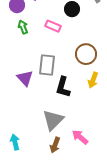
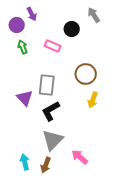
black L-shape: (63, 87) -> (51, 111), moved, turned 45
cyan arrow: (15, 142) -> (25, 162), moved
brown arrow: (55, 145) -> (46, 165), moved

